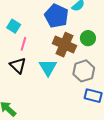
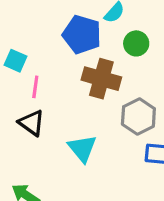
green circle: (88, 38) -> (136, 43), moved
cyan triangle: (48, 67) -> (82, 148), moved

